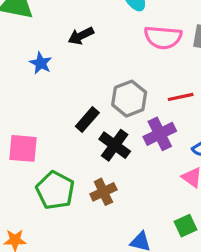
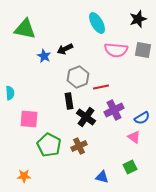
blue star: (41, 63) -> (44, 56), moved
red line: (181, 97) -> (101, 87), moved
gray hexagon: (129, 99) -> (78, 77), moved
black rectangle: (87, 119) -> (69, 101), turned -49

